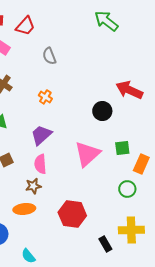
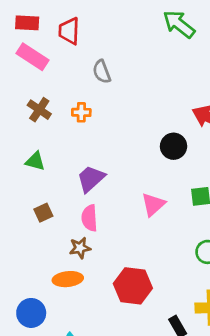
red trapezoid: (25, 26) -> (69, 31), turned 140
orange cross: (45, 97) -> (81, 112), moved, turned -32
pink triangle: (87, 154) -> (153, 205), size x0.7

